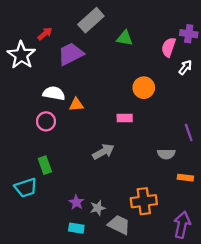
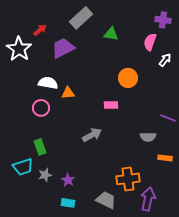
purple cross: (189, 34) -> (163, 20), moved
purple line: (189, 133) -> (168, 118), turned -49
gray star: (98, 208) -> (45, 175), moved
purple arrow: (182, 225) -> (148, 199), moved

